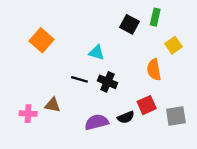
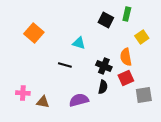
black cross: (108, 82) -> (104, 66), moved
brown triangle: (53, 105) -> (43, 102), moved
red square: (147, 105) -> (126, 78), moved
black semicircle: (126, 117) -> (103, 87), moved, turned -56

